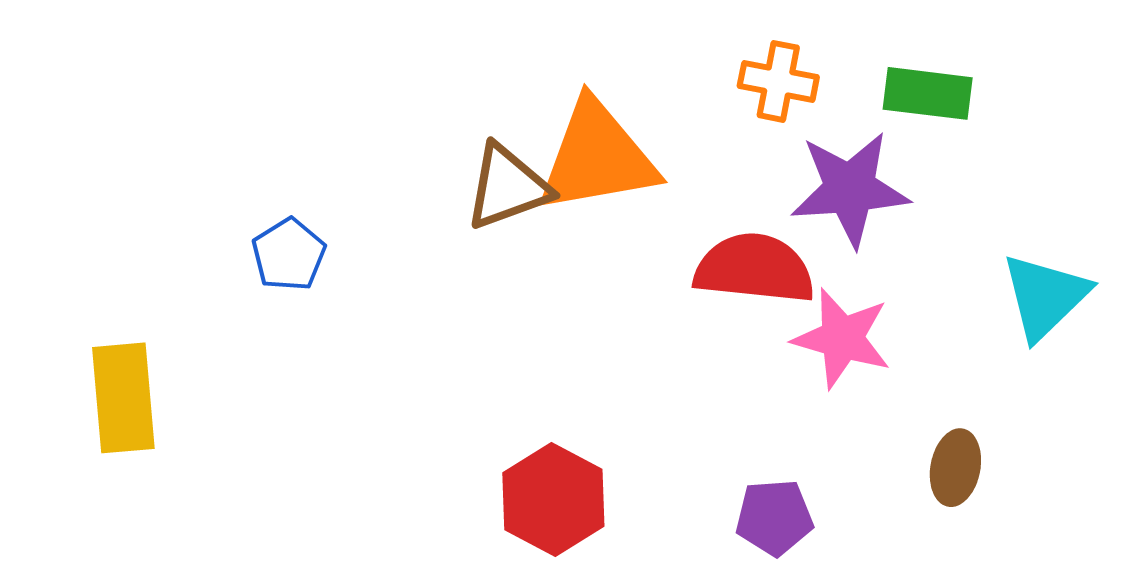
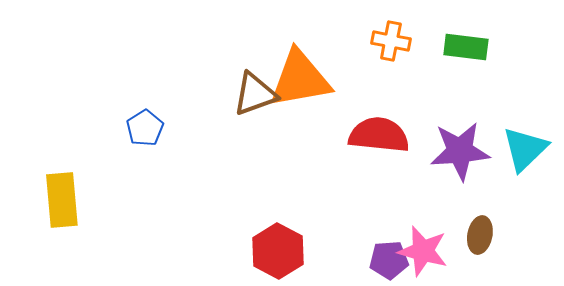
purple star: (850, 189) -> (460, 151), moved
pink star: (842, 338) -> (423, 251), moved

